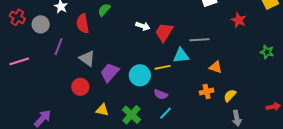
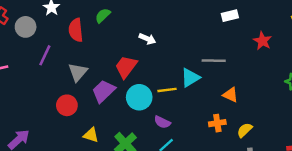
red trapezoid: (164, 32) -> (126, 67), moved
cyan triangle: (181, 56) -> (190, 78), turned -30
gray triangle: (87, 58) -> (78, 72), turned 30

